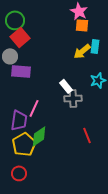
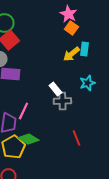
orange square: (82, 25) -> (71, 28), turned 32
green diamond: (39, 136) -> (28, 139), turned 65

